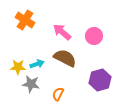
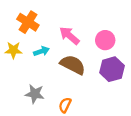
cyan arrow: (37, 64) -> (41, 51), moved
yellow star: (18, 67) -> (13, 50), moved
purple hexagon: (100, 80) -> (112, 69), moved

